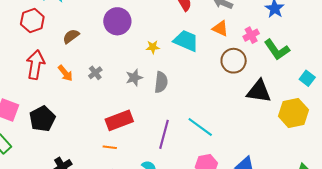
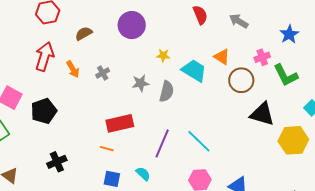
orange triangle: (220, 28) -> (222, 57), moved
cyan trapezoid: (186, 41) -> (194, 71), moved

